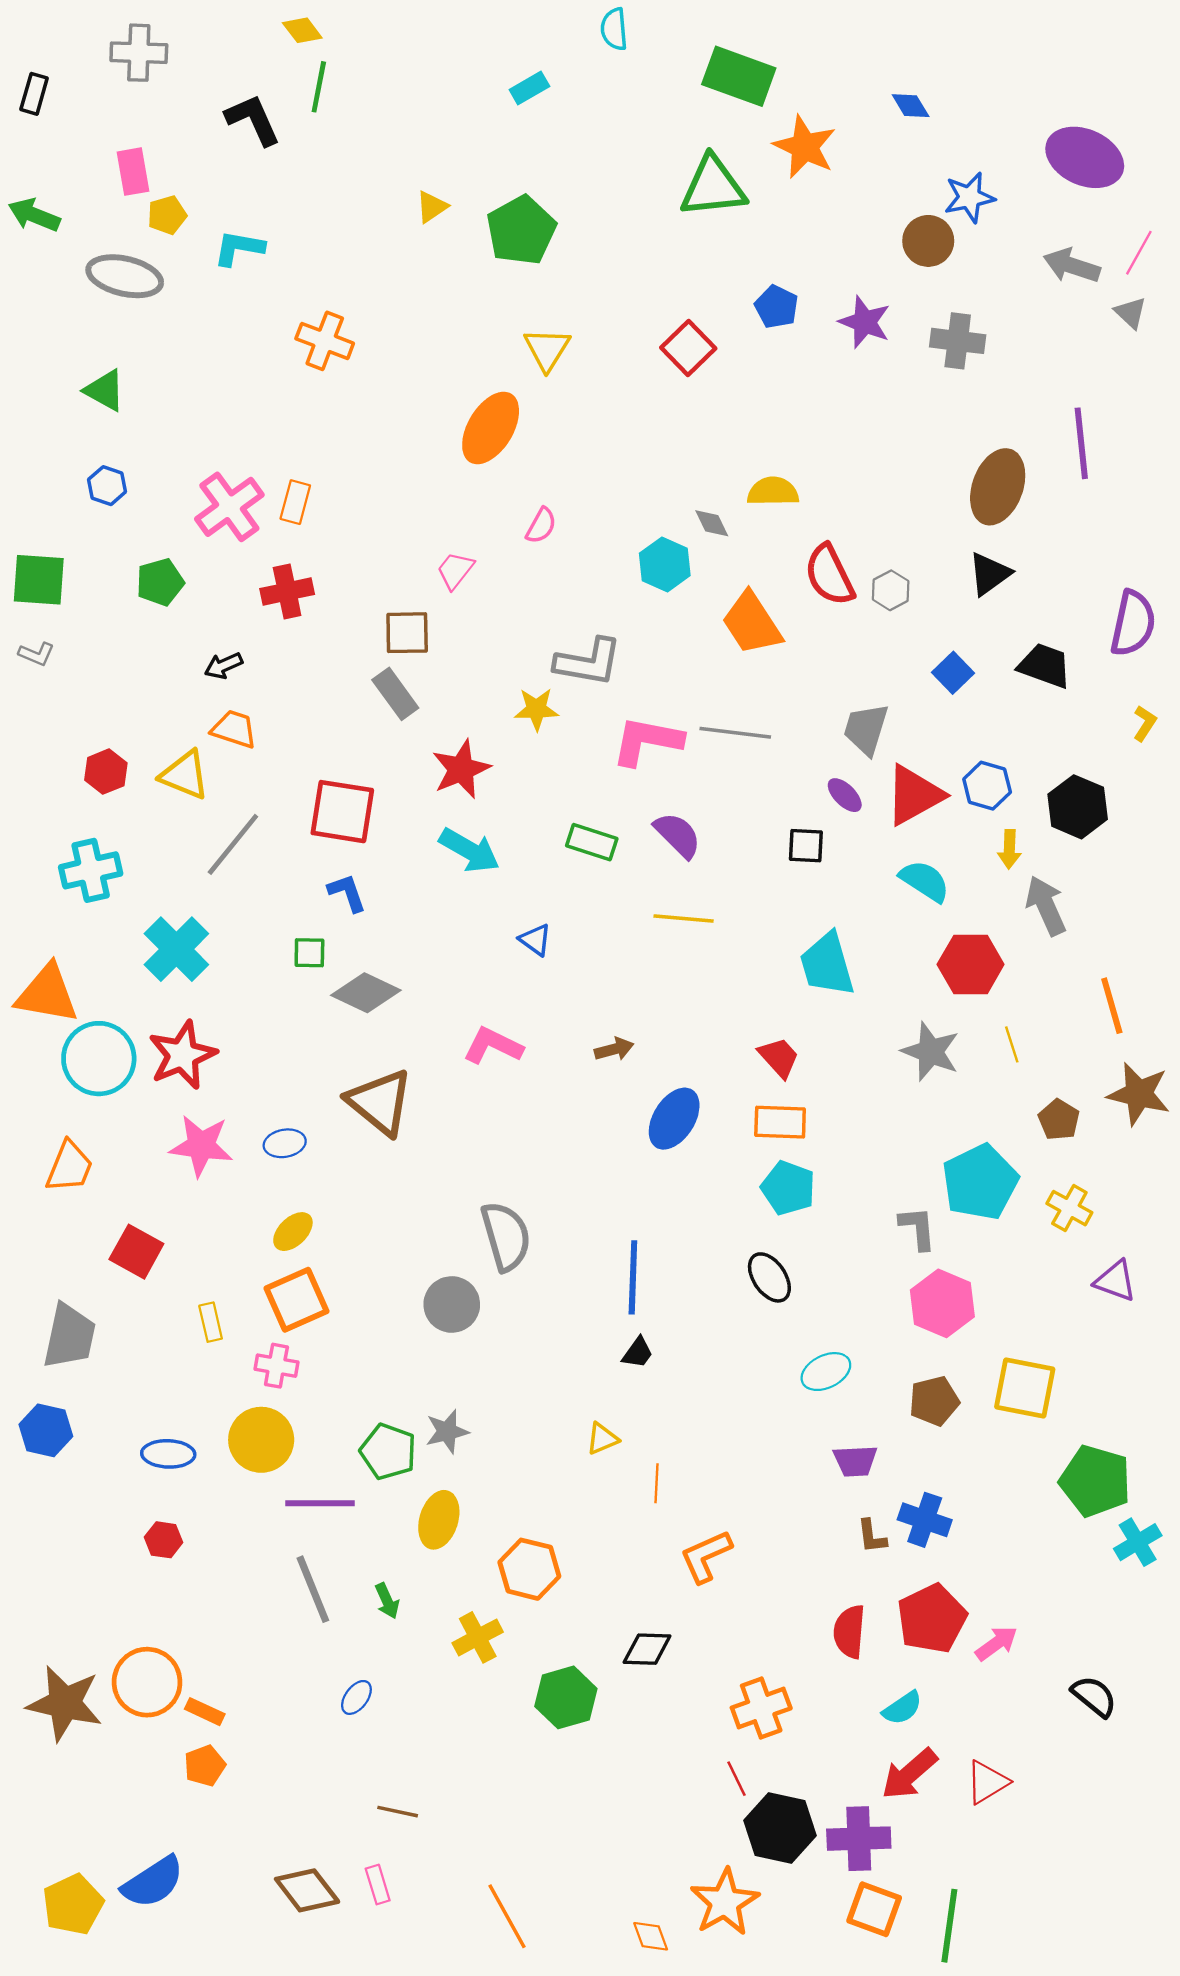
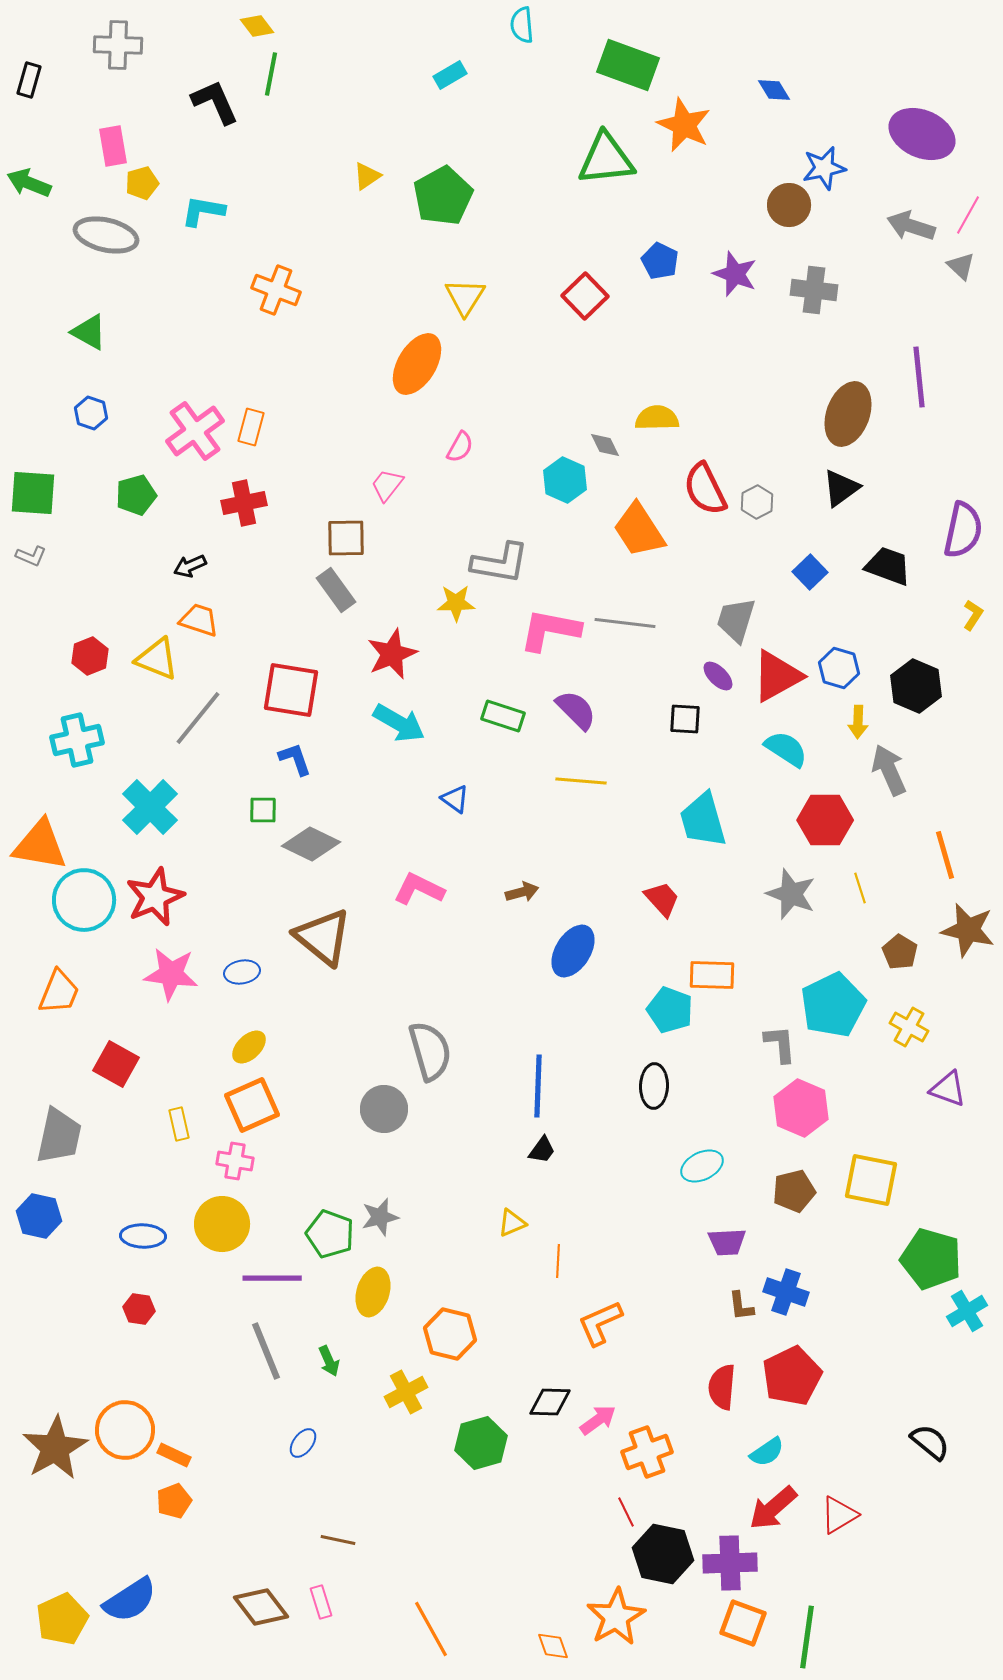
orange rectangle: (780, 1122) -> (712, 975), moved
black ellipse: (769, 1277) -> (654, 1086), turned 36
pink arrow: (996, 1643) -> (598, 1420), moved
brown star: (65, 1703) -> (55, 1448), turned 30

